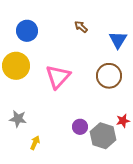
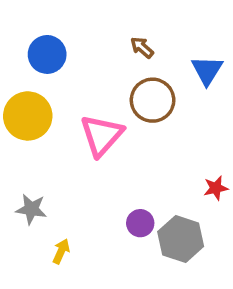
brown circle: (109, 76) -> (153, 100), moved
red star: (123, 121) -> (216, 188), moved

